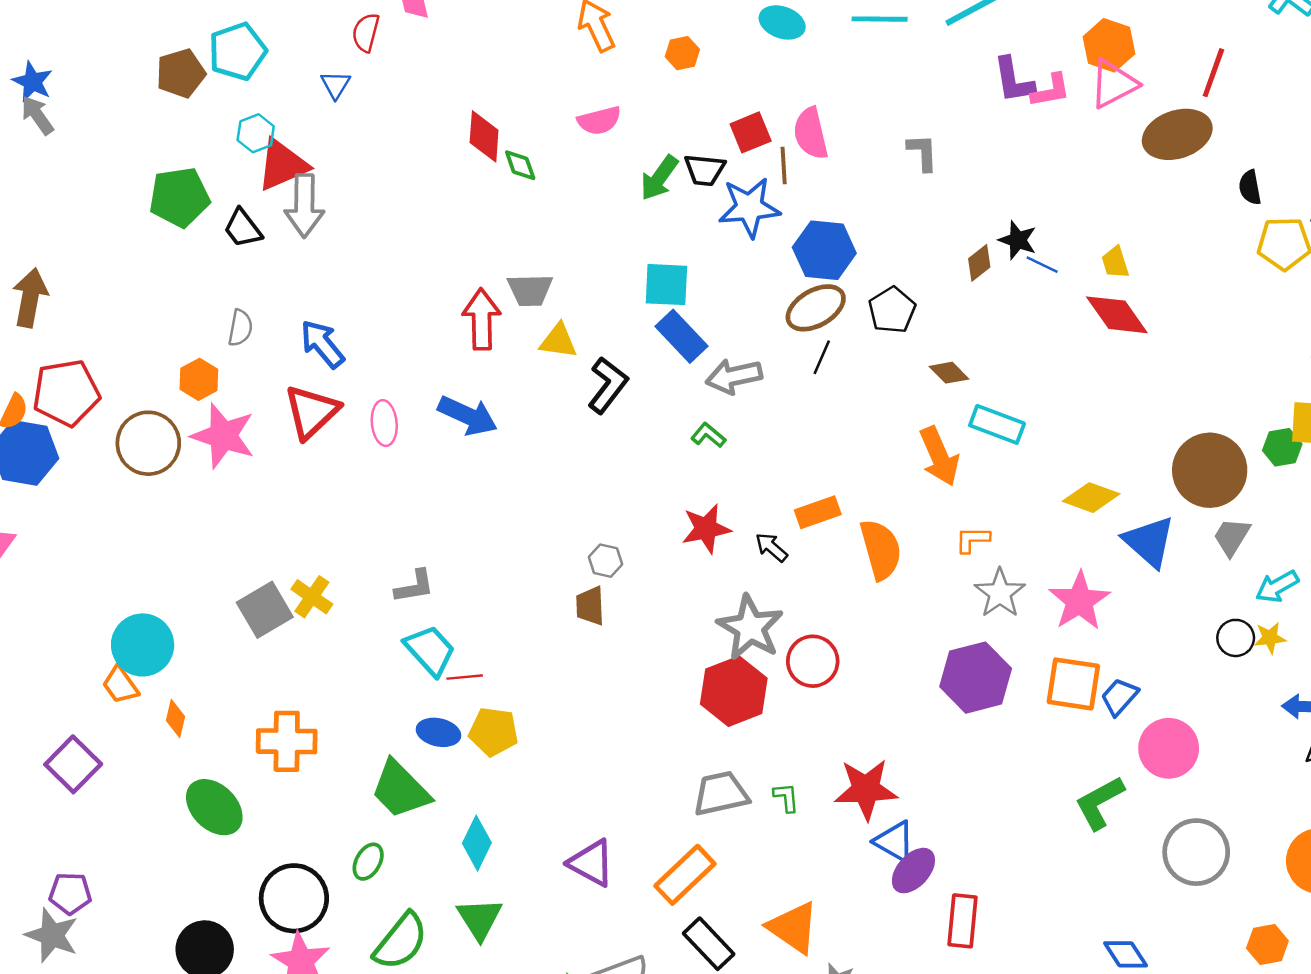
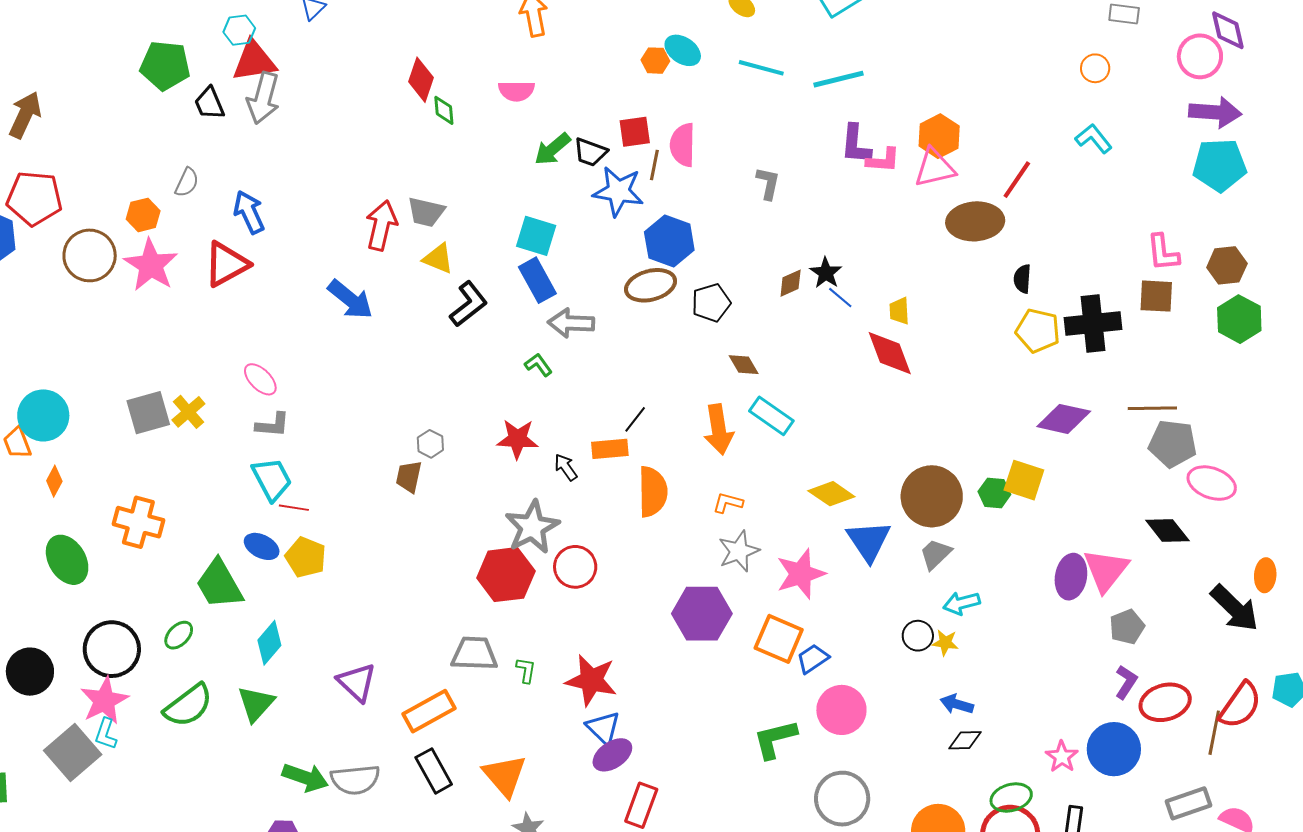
orange hexagon: (682, 53) -> (655, 61), moved
black line: (822, 357) -> (635, 419), moved
pink ellipse: (384, 423) -> (260, 379), moved, turned -54

